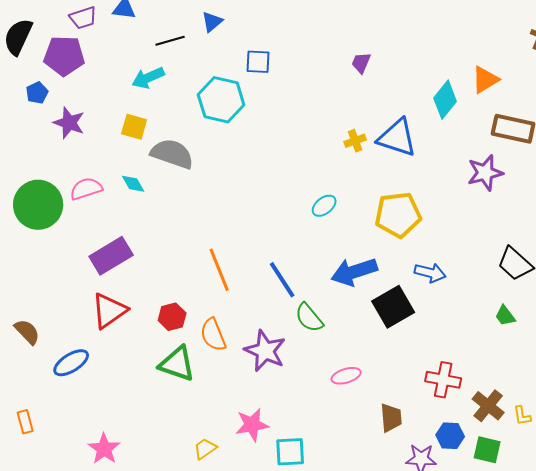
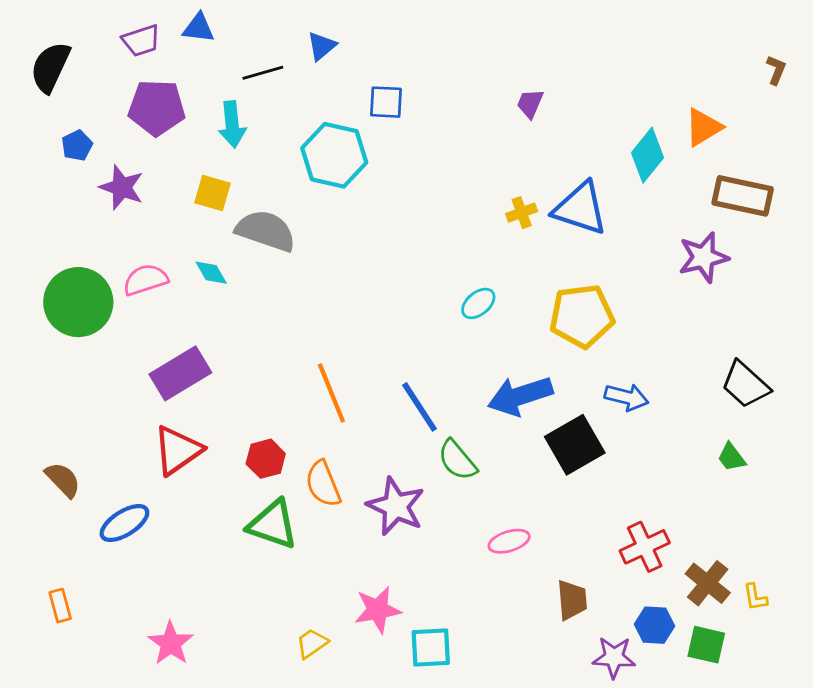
purple pentagon: (64, 56) -> (157, 108), moved
cyan arrow: (148, 78) -> (232, 124), turned -72
red cross: (443, 380) -> (645, 547), turned -36

